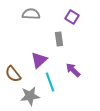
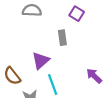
purple arrow: (73, 70) -> (94, 76), moved

